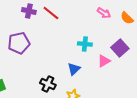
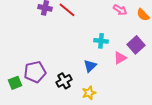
purple pentagon: (19, 43) -> (35, 72), moved
black cross: (48, 84) -> (64, 81), turned 35

